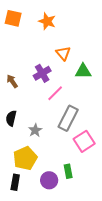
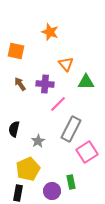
orange square: (13, 18) -> (16, 51), moved
purple cross: (42, 73) -> (45, 84), turned 36
brown arrow: (12, 81) -> (20, 84), moved

